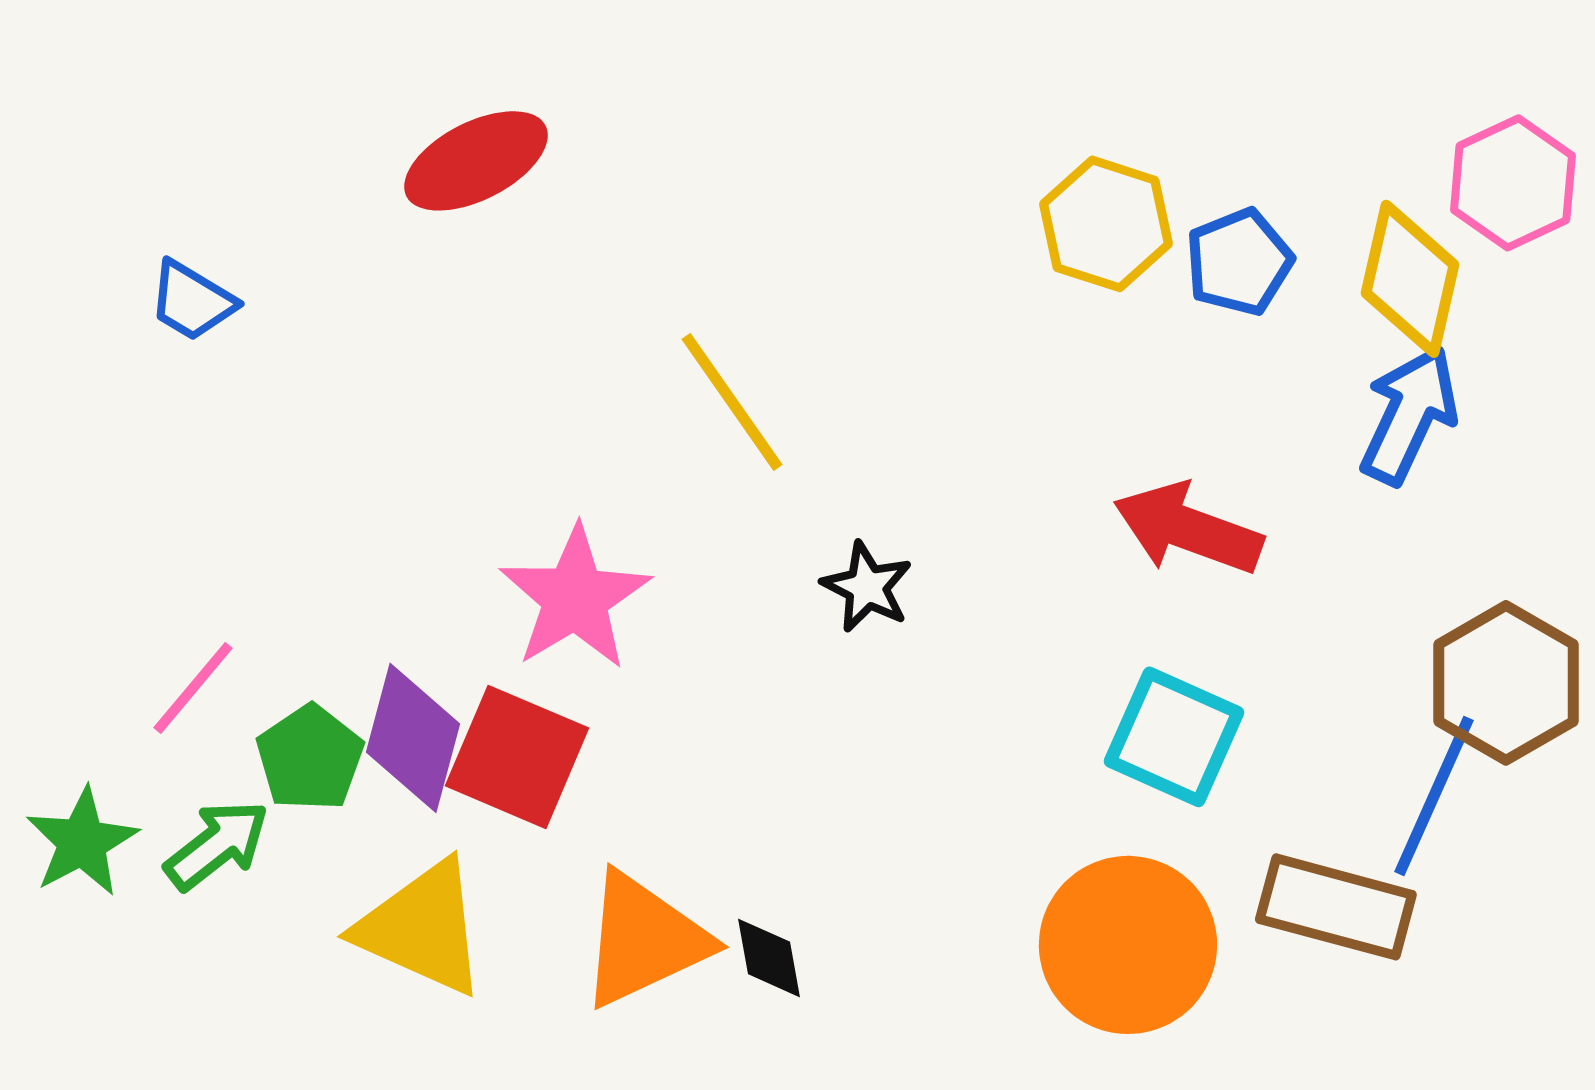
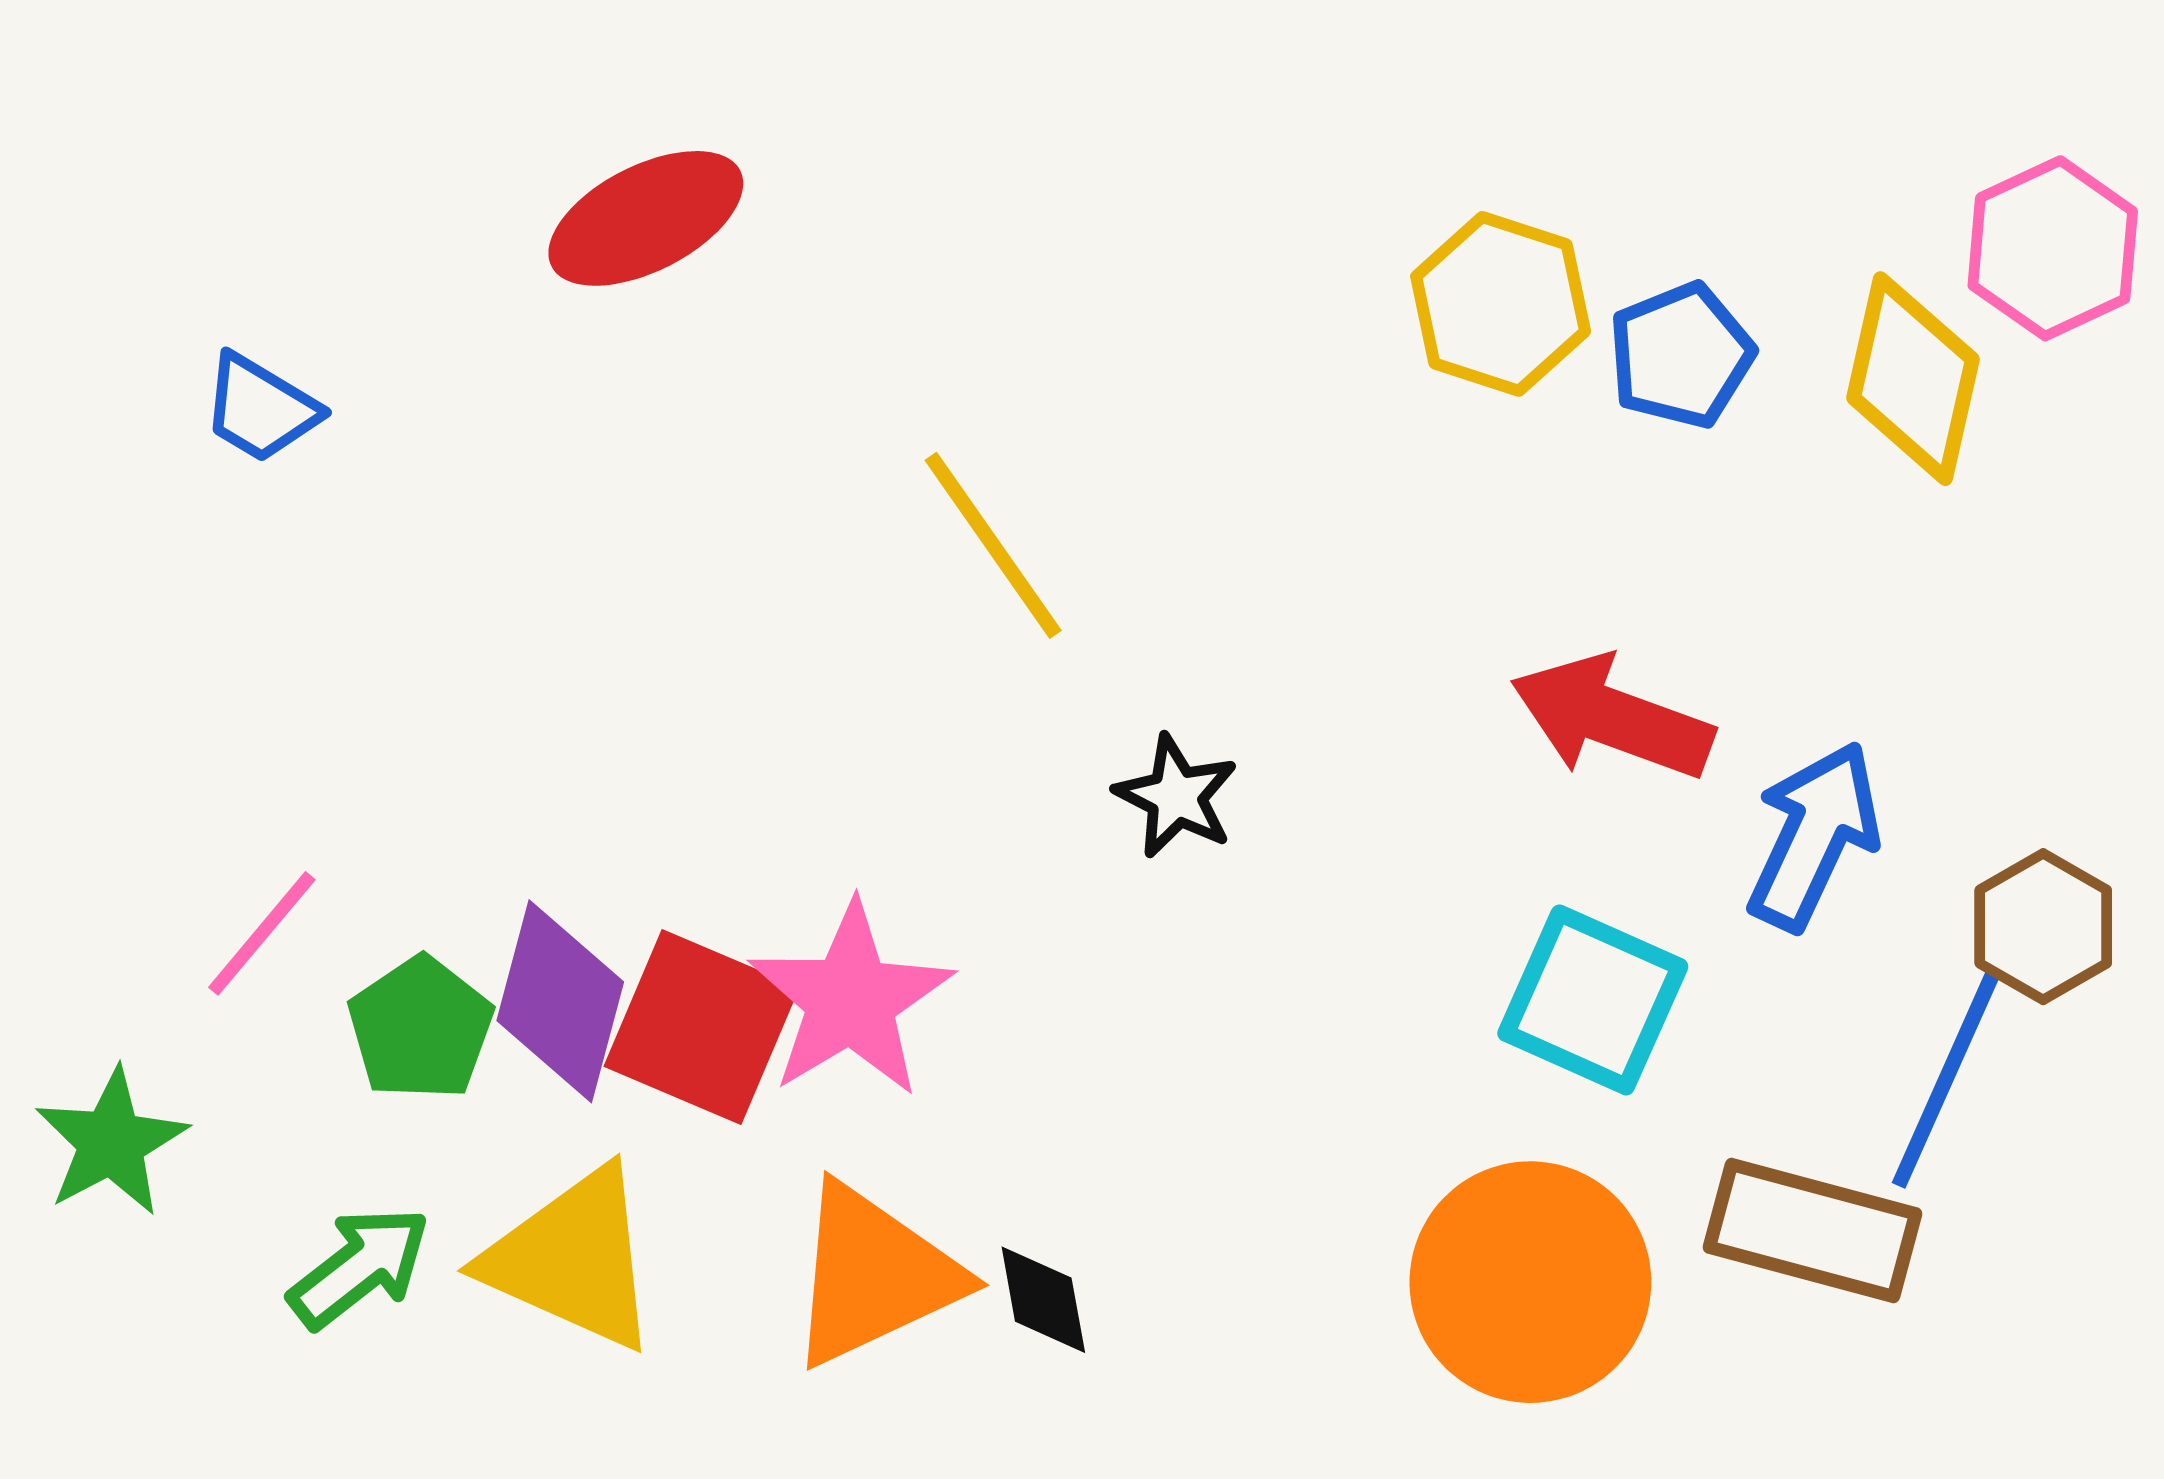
blue arrow: (1409, 415) -> (1814, 836), moved
pink star: (575, 598) -> (851, 1000), moved
brown hexagon: (1506, 683) -> (2043, 927), size x0.7
green arrow: (217, 845) -> (360, 1267), moved

